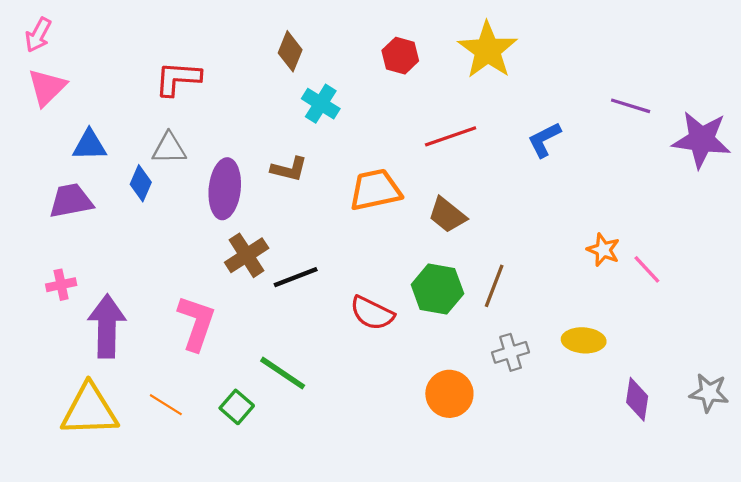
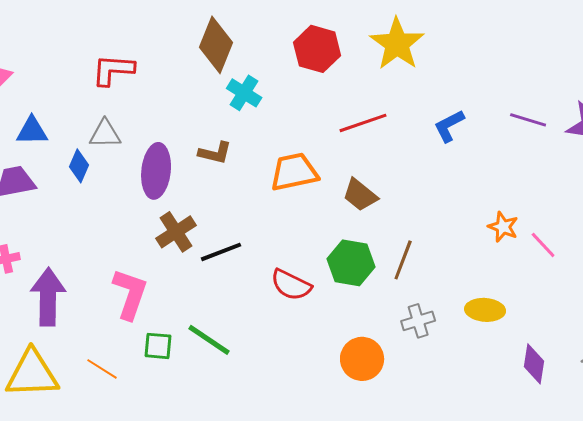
brown diamond: (290, 51) -> (216, 45), size x1.5
red hexagon: (400, 56) -> (317, 49), size x1.4
purple line: (631, 106) -> (528, 120), moved
green square: (237, 407) -> (158, 346), moved, turned -36

